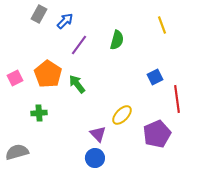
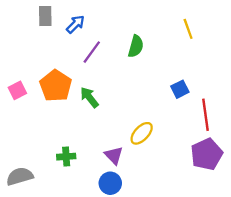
gray rectangle: (39, 14) -> (45, 16), turned -30
green cross: (39, 113) -> (66, 157), moved
purple pentagon: (157, 134) -> (207, 154), moved

